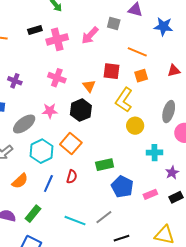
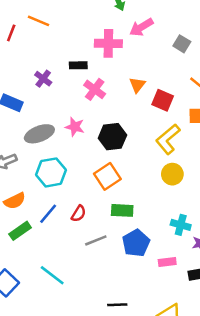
black rectangle: (35, 30) -> (78, 65), moved
pink arrow: (90, 35) -> (141, 27), moved
orange triangle: (89, 86) -> (137, 85), moved
orange square: (71, 144) -> (107, 176), moved
cyan cross: (154, 153) -> (181, 225), moved
green rectangle: (33, 214) -> (20, 231), moved
gray line: (104, 217) -> (96, 240), moved
cyan line: (75, 221) -> (52, 275), moved

